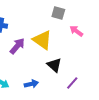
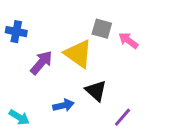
gray square: (58, 13) -> (102, 29), moved
blue arrow: (31, 84) -> (63, 105), moved

